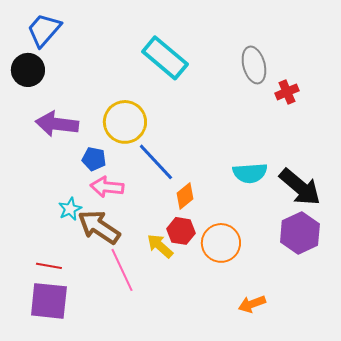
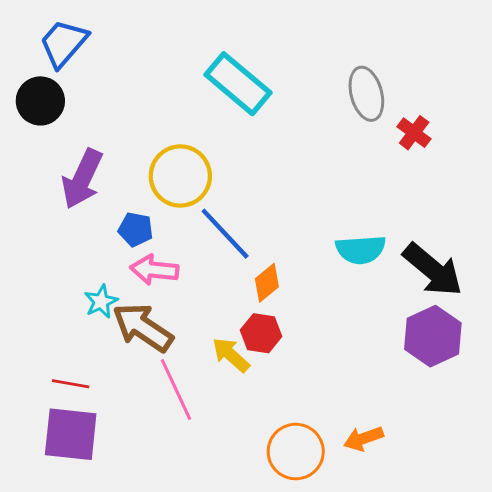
red cross: (287, 92) -> (414, 133), turned -30
purple arrow: (57, 124) -> (82, 179), turned -72
orange circle: (221, 243) -> (296, 452), moved

